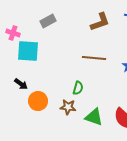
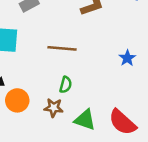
brown line: (94, 58) -> (62, 48), moved

